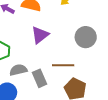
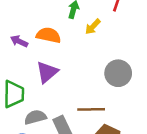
purple triangle: (40, 35) -> (47, 72), moved

